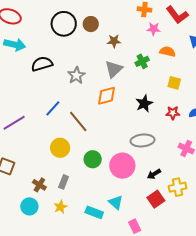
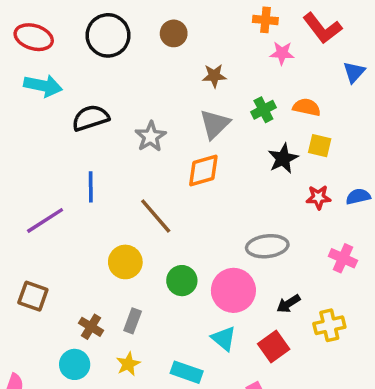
black circle: (64, 24) -> (108, 35), moved
brown circle: (91, 24) -> (174, 33), moved
orange semicircle: (168, 52) -> (307, 107), moved
black star: (144, 104) -> (283, 159), moved
blue line: (53, 108) -> (91, 187), moved, turned -42
red square: (156, 199) -> (274, 347), moved
cyan triangle: (116, 202) -> (224, 338), moved

